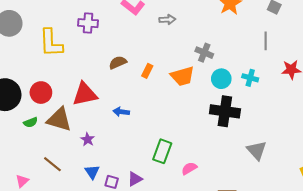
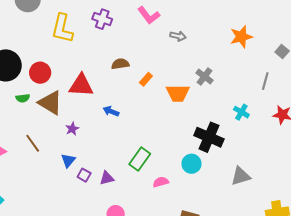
cyan circle: (221, 79) -> (191, 164), moved
gray triangle: (257, 150) -> (241, 176), moved, turned 40

